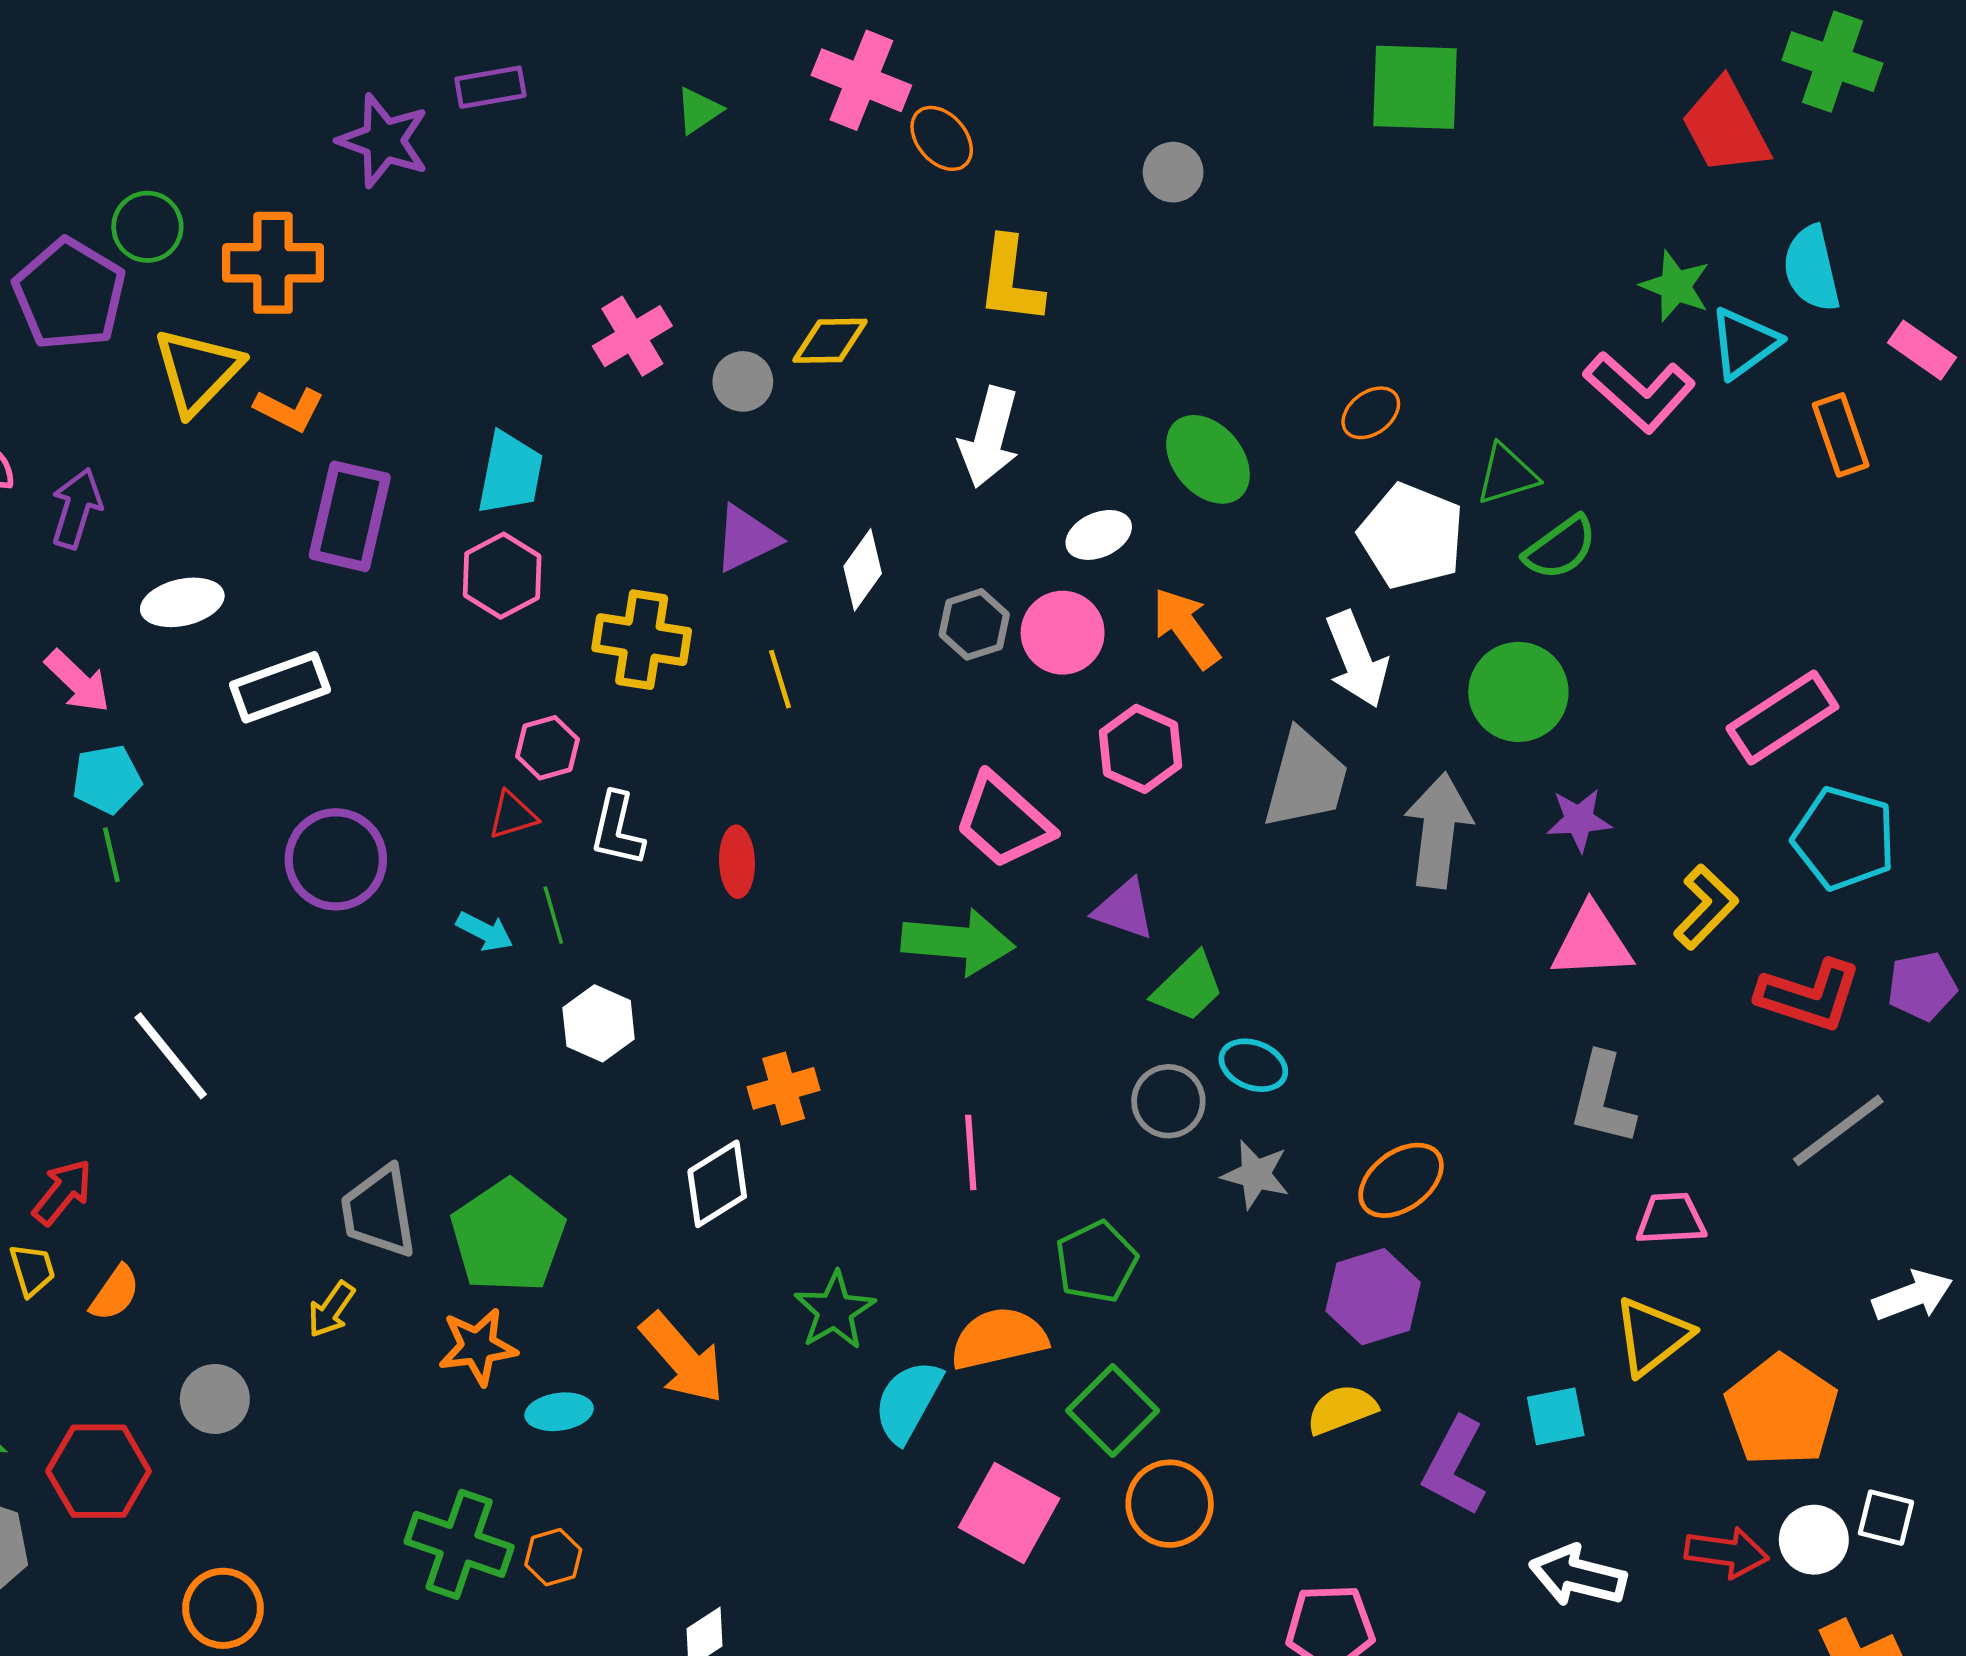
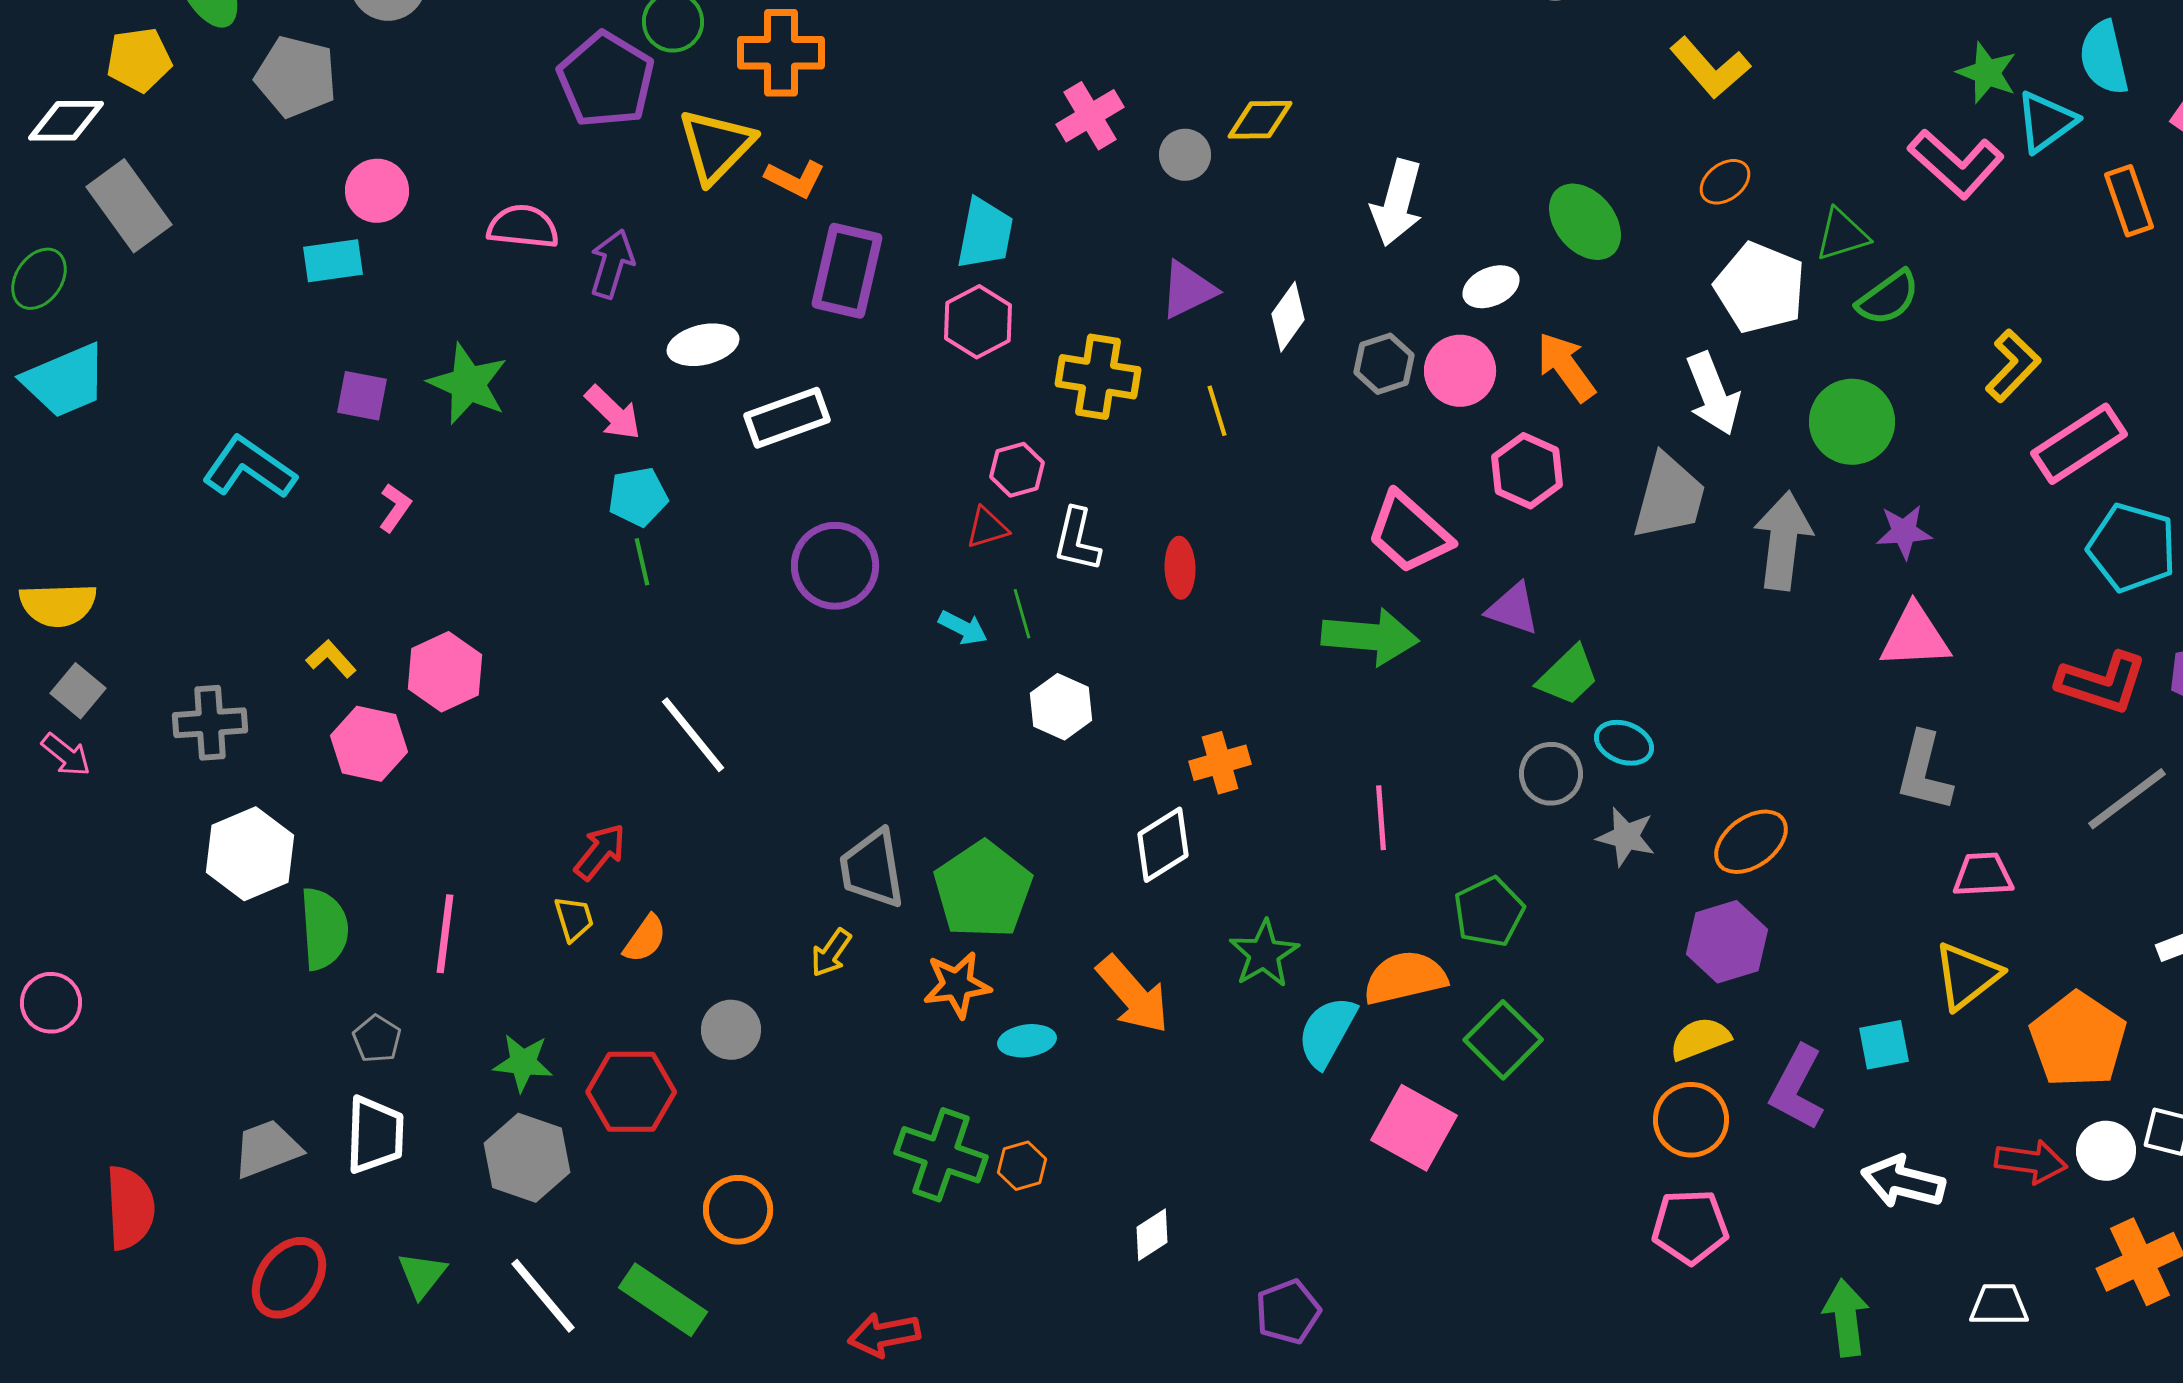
yellow L-shape: (1010, 280) -> (1710, 68), moved, turned -48
yellow L-shape: (1706, 907) -> (2013, 366), moved
orange circle: (1170, 1504) -> (1691, 1120), moved

